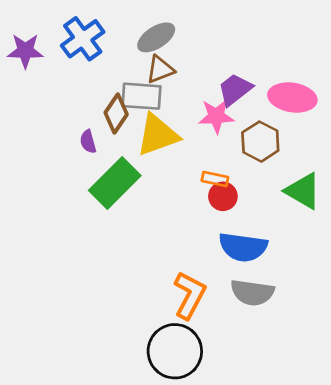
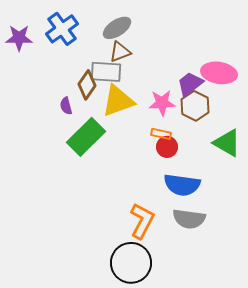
purple trapezoid: (235, 89) -> (190, 84), moved
pink star: (216, 116) -> (162, 103), moved

